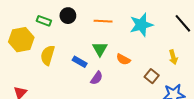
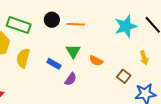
black circle: (68, 16) -> (52, 20), moved
green rectangle: (44, 21) -> (19, 25), size x1.6
cyan star: (141, 25) -> (126, 26), moved

